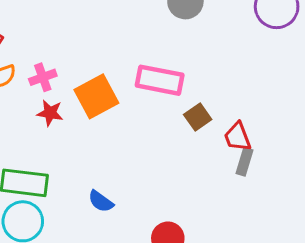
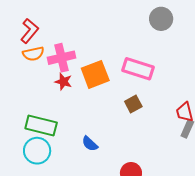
pink cross: (43, 77) -> (61, 58), size x1.5
brown square: (198, 117) -> (133, 104), moved

